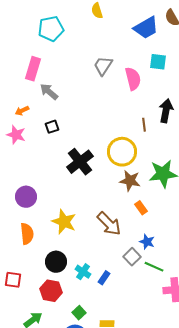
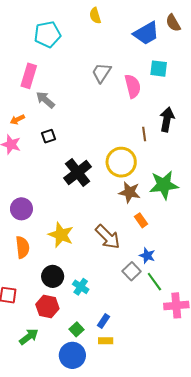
green line: (154, 267) -> (154, 282), turned 30
blue rectangle: (104, 278) -> (104, 321), moved

